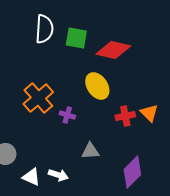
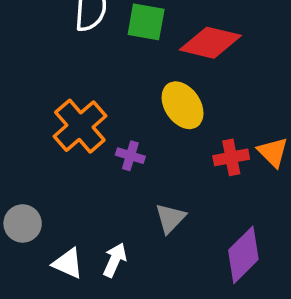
gray triangle: (90, 151) -> (170, 218), turned -42
white arrow: (58, 175) -> (115, 260), turned -84

